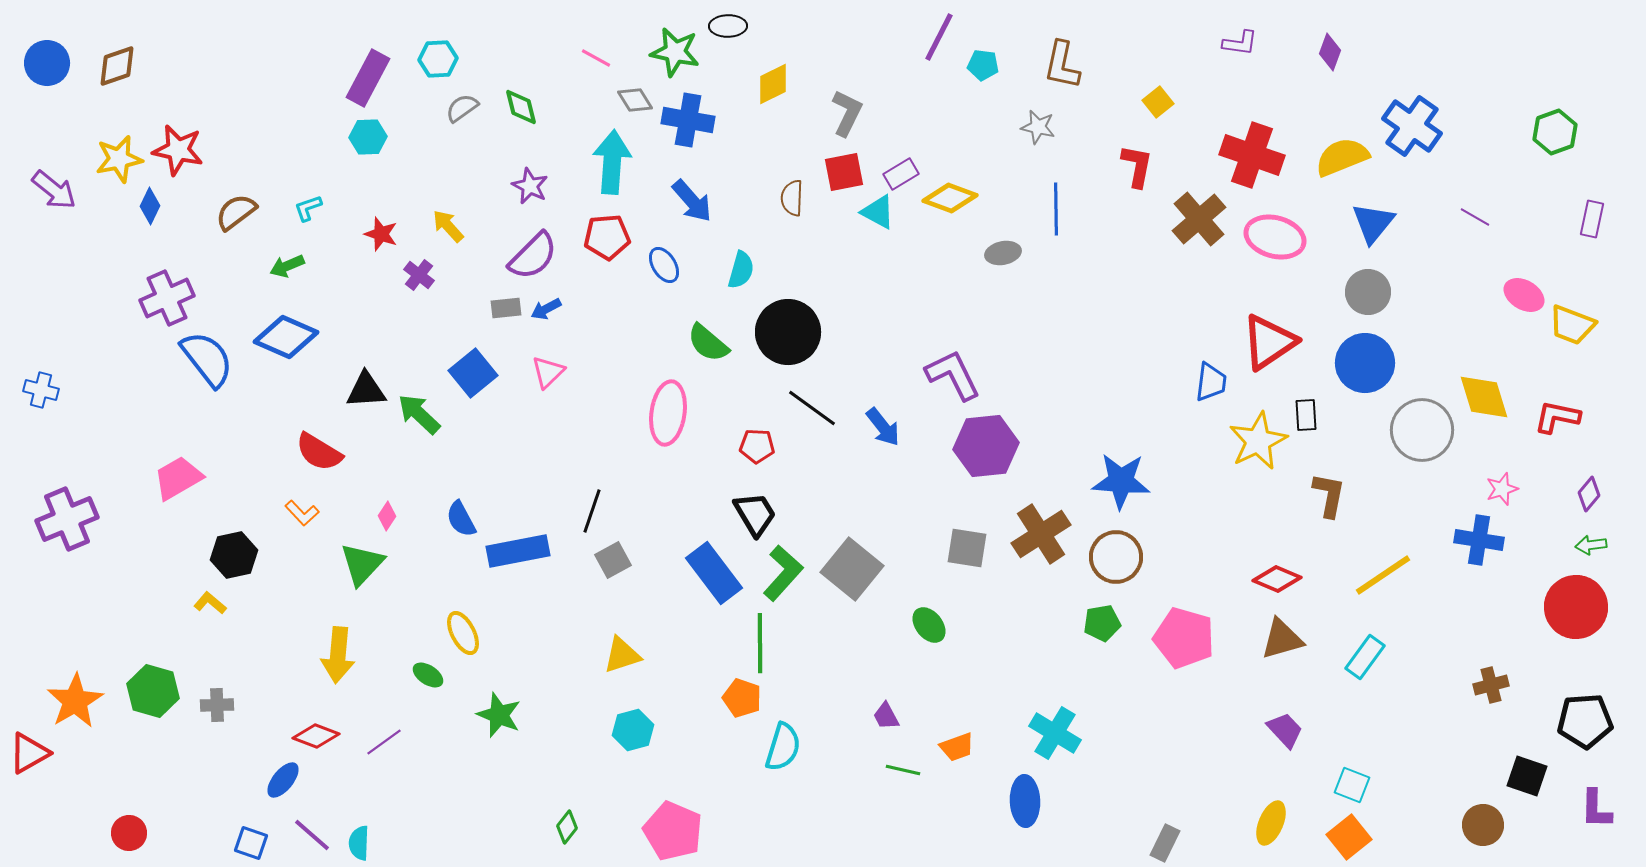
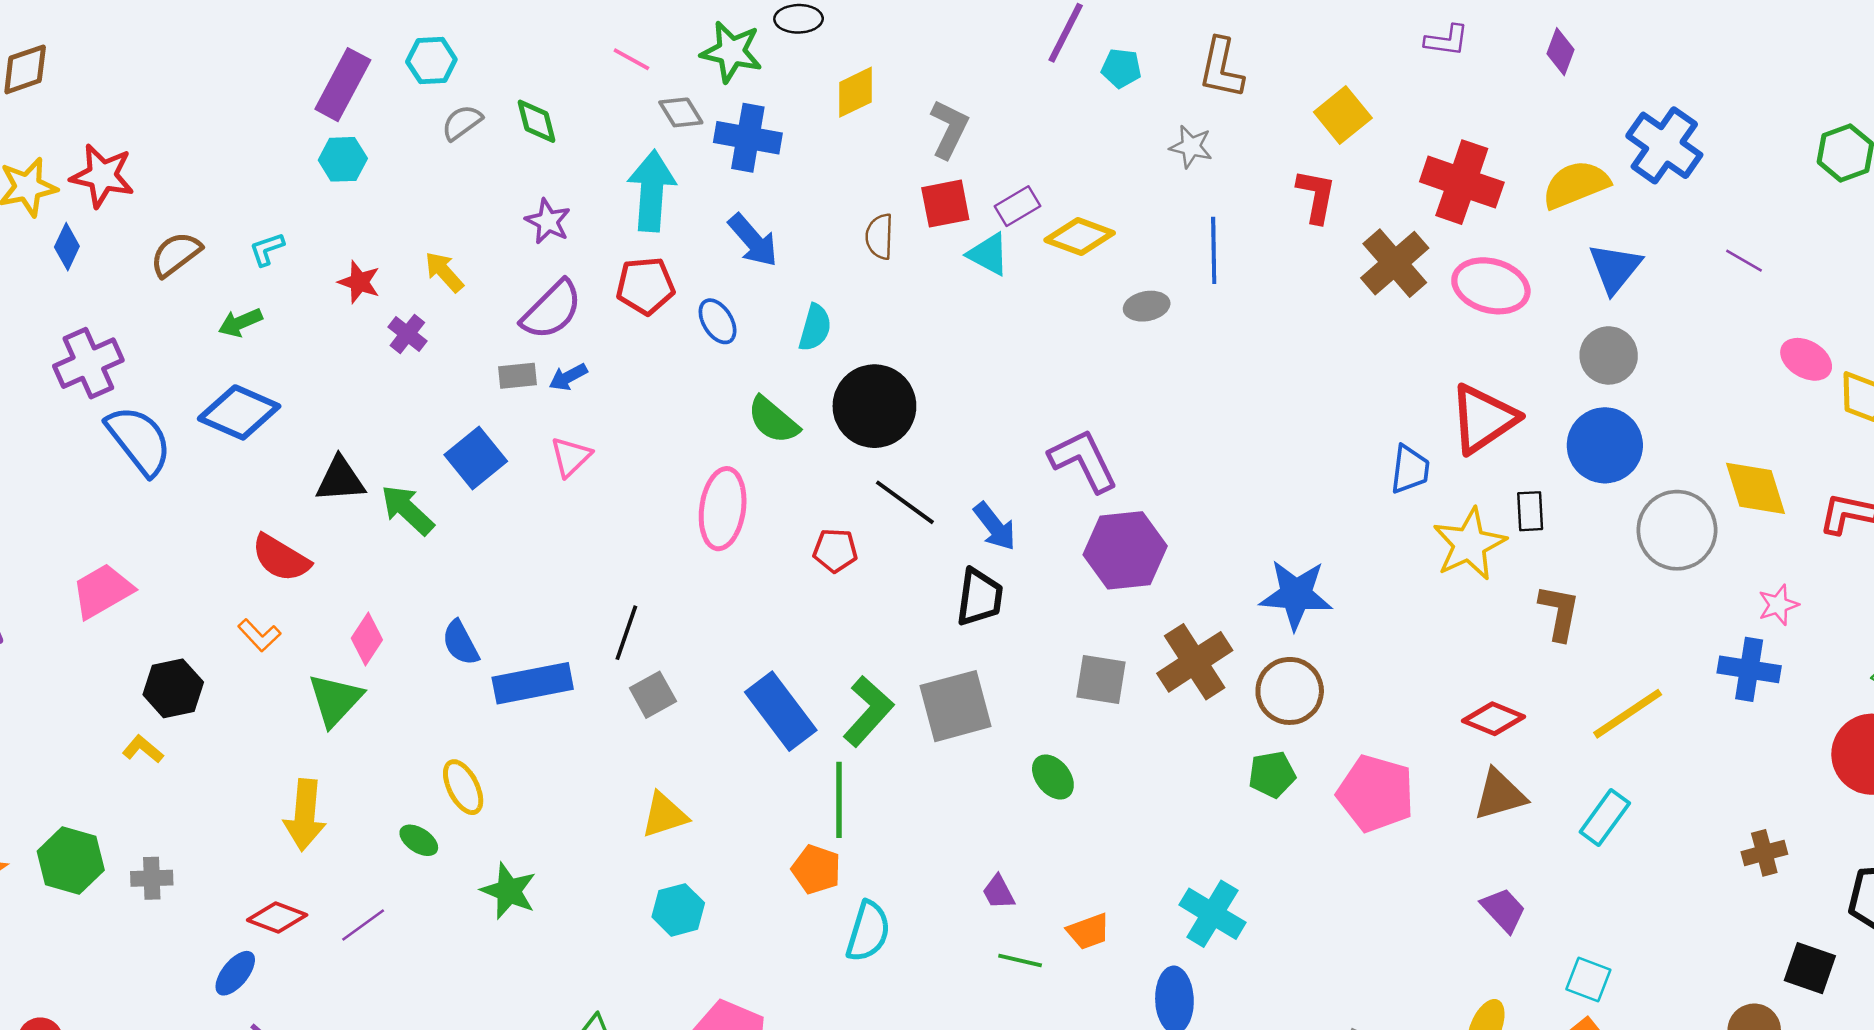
yellow square: (1158, 102) -> (1343, 115), size x1.4
black trapezoid: (755, 514) -> (980, 597), moved, turned 39
pink diamond: (387, 516) -> (367, 639), size x1.4
gray square: (852, 569) -> (955, 706), turned 36

